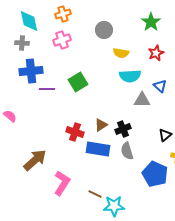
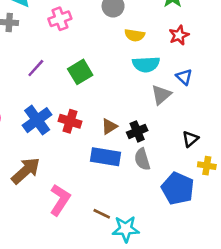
blue cross: (31, 71) -> (37, 120), moved, turned -30
purple line: (47, 89) -> (36, 68), moved, turned -49
gray triangle: (142, 100) -> (161, 95), turned -42
red cross: (75, 132) -> (70, 121), moved

